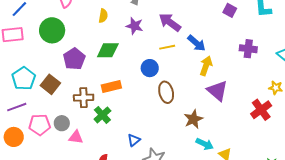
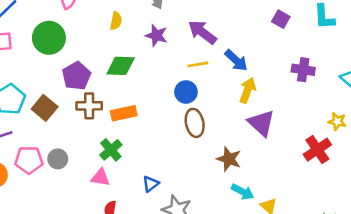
blue circle: (150, 68) -> (186, 92), moved
brown cross: (84, 98) -> (89, 106), moved
brown star: (193, 119) -> (229, 159), turned -30
pink triangle: (76, 137) -> (100, 178), moved

